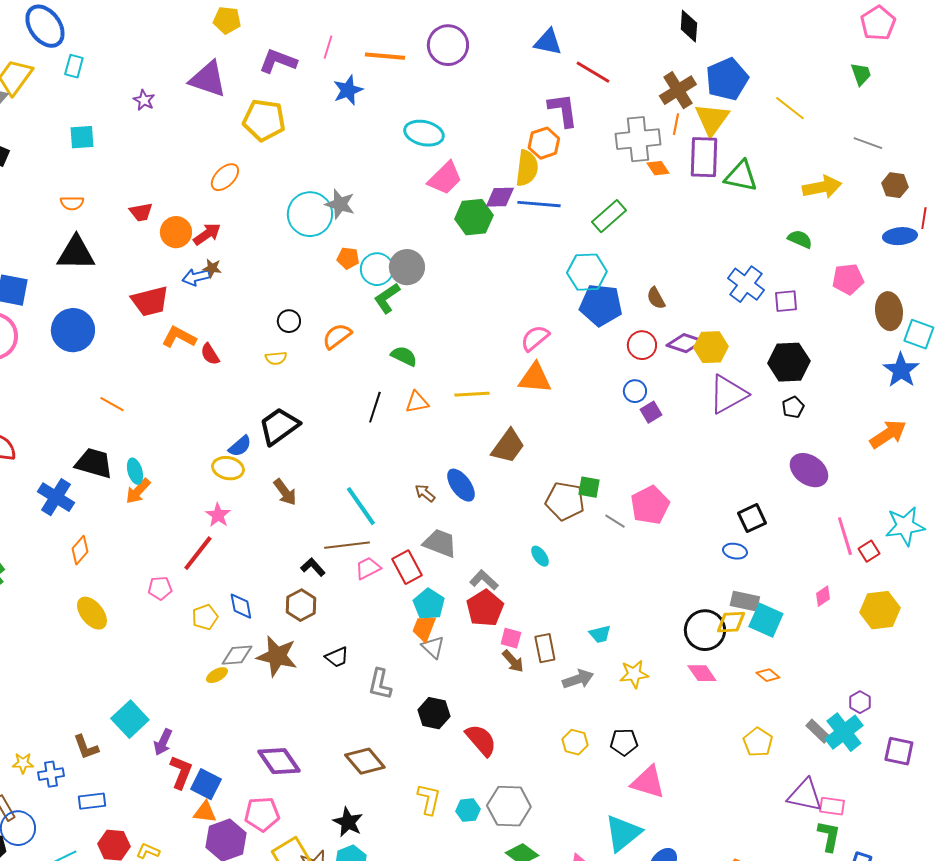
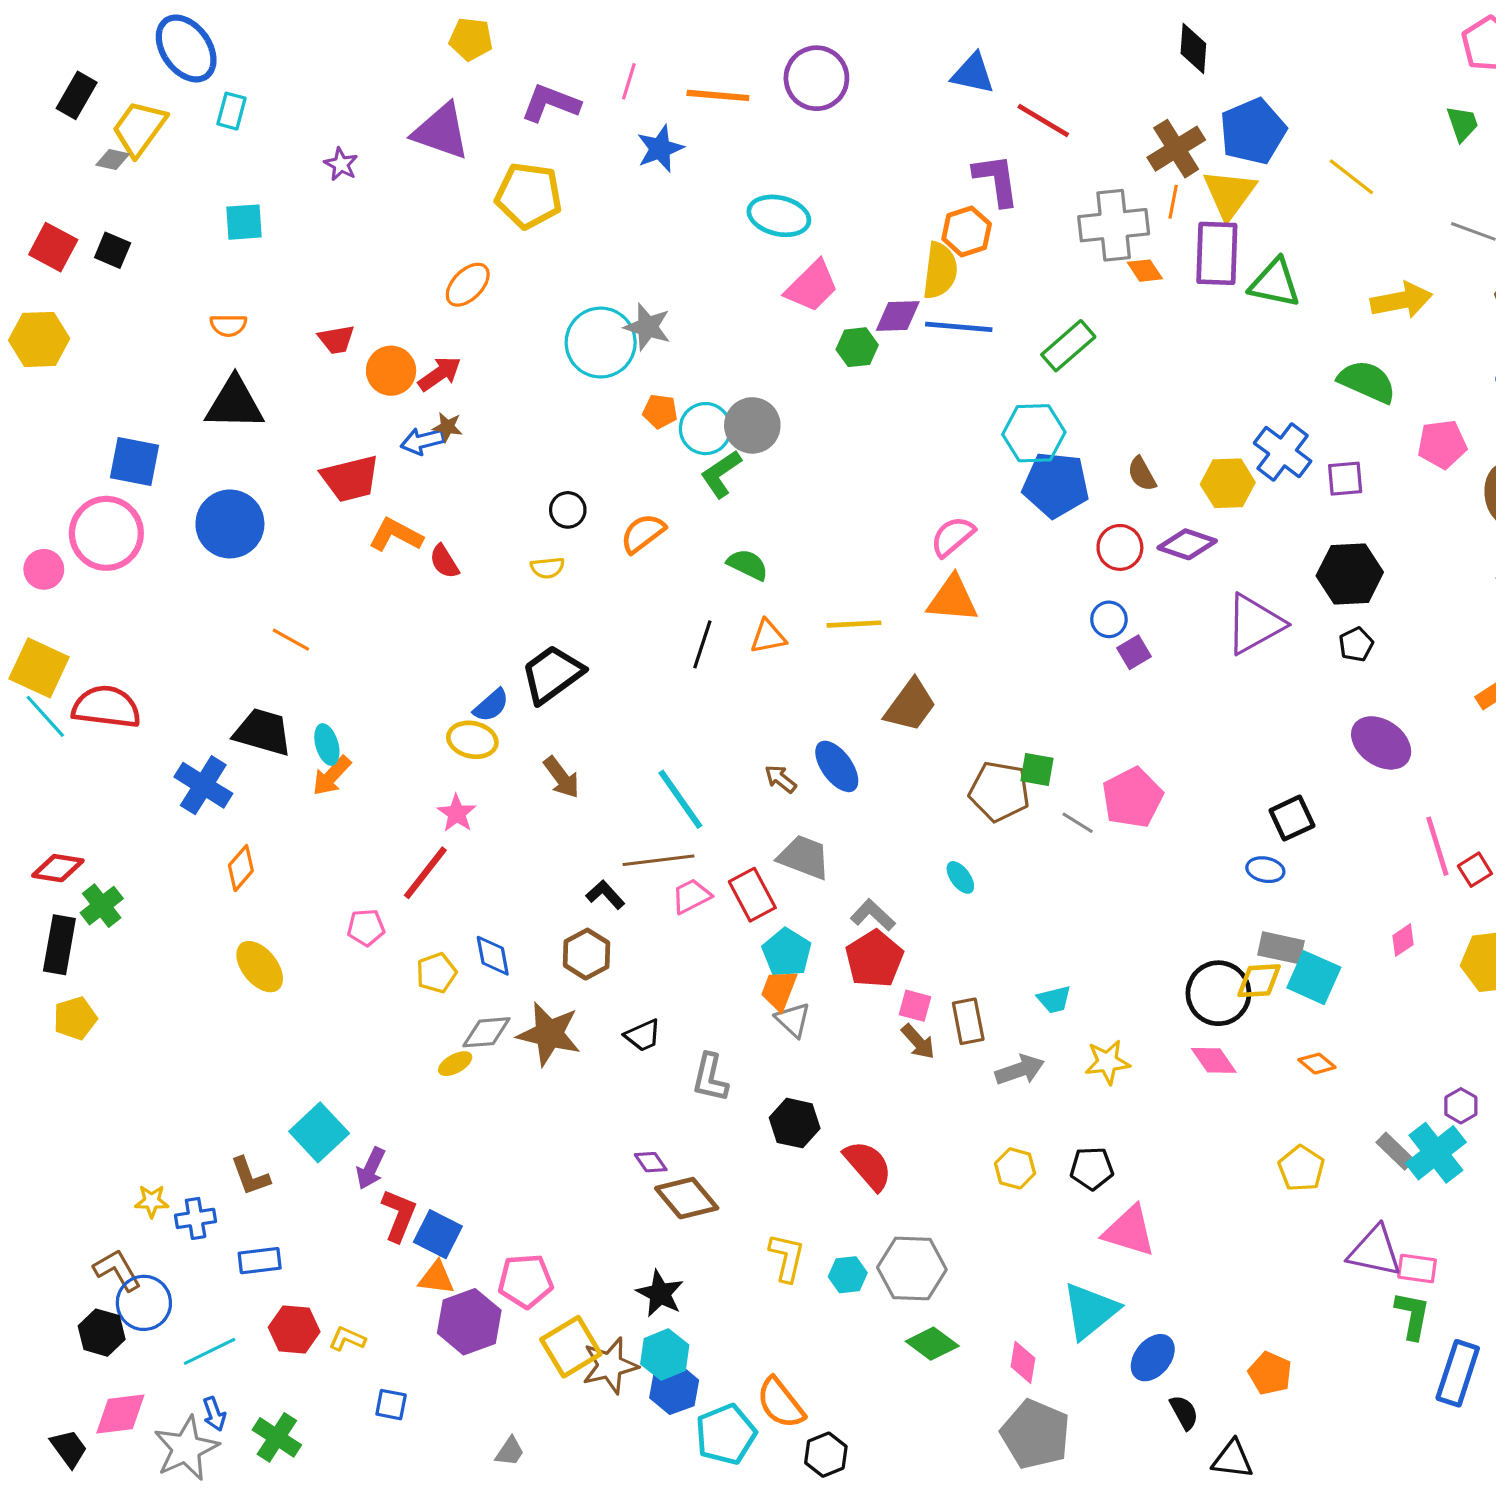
green hexagon: (474, 217) -> (857, 347), size x0.7
green semicircle: (800, 239) -> (1367, 382), size x1.5
yellow hexagon: (711, 347) -> (1228, 483), moved
purple diamond: (279, 761) -> (651, 1162), moved, size x0.5

